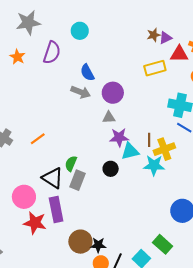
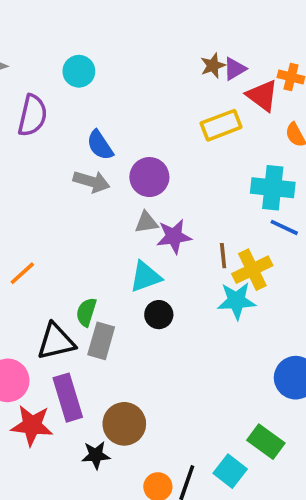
red triangle: (179, 54) -> (262, 96), turned 42
purple star: (119, 137) -> (174, 236), moved
cyan triangle: (130, 151) -> (146, 277), moved
black triangle: (53, 178) -> (56, 342), turned -40
brown circle: (80, 242) -> (124, 424), moved
black star: (98, 245) -> (96, 455), moved

